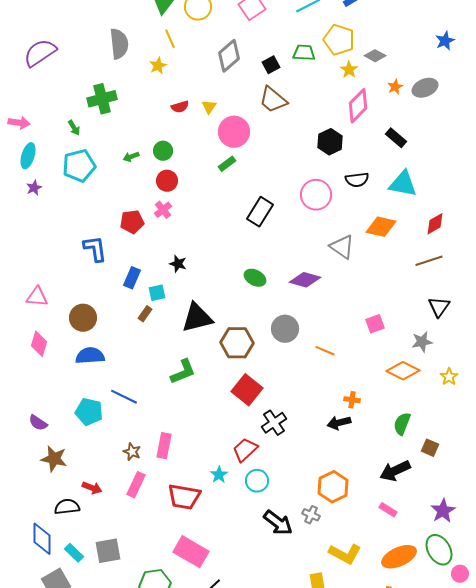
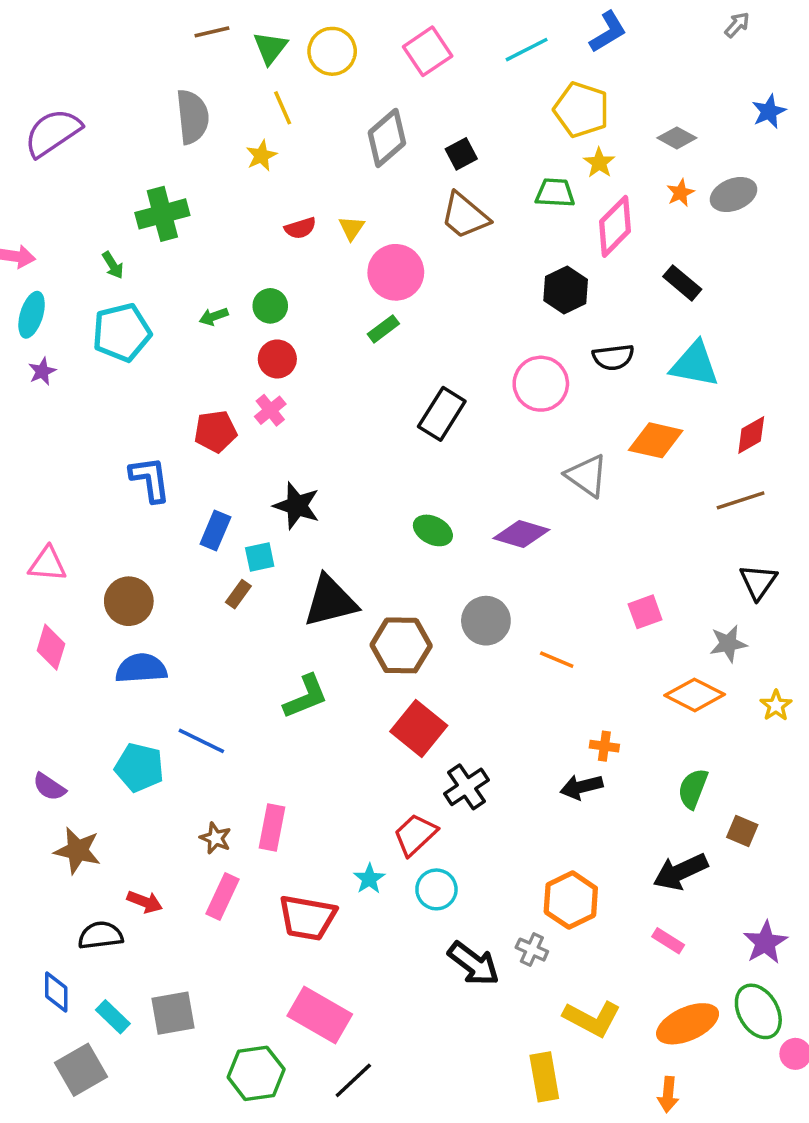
green trapezoid: (304, 53) -> (555, 193), moved
gray diamond: (375, 56) -> (677, 138), moved
black star: (178, 264) -> (297, 506), size x1.5
blue diamond: (42, 539) -> (56, 992), size x0.7

